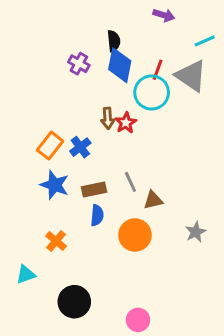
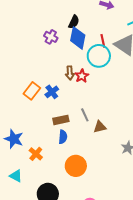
black semicircle: (114, 41) -> (74, 22), turned 32
red line: (158, 70) -> (103, 41), turned -32
blue star: (55, 185) -> (14, 139), moved
orange circle: (135, 235) -> (76, 166), moved
cyan triangle: (26, 274) -> (16, 176), turned 48

